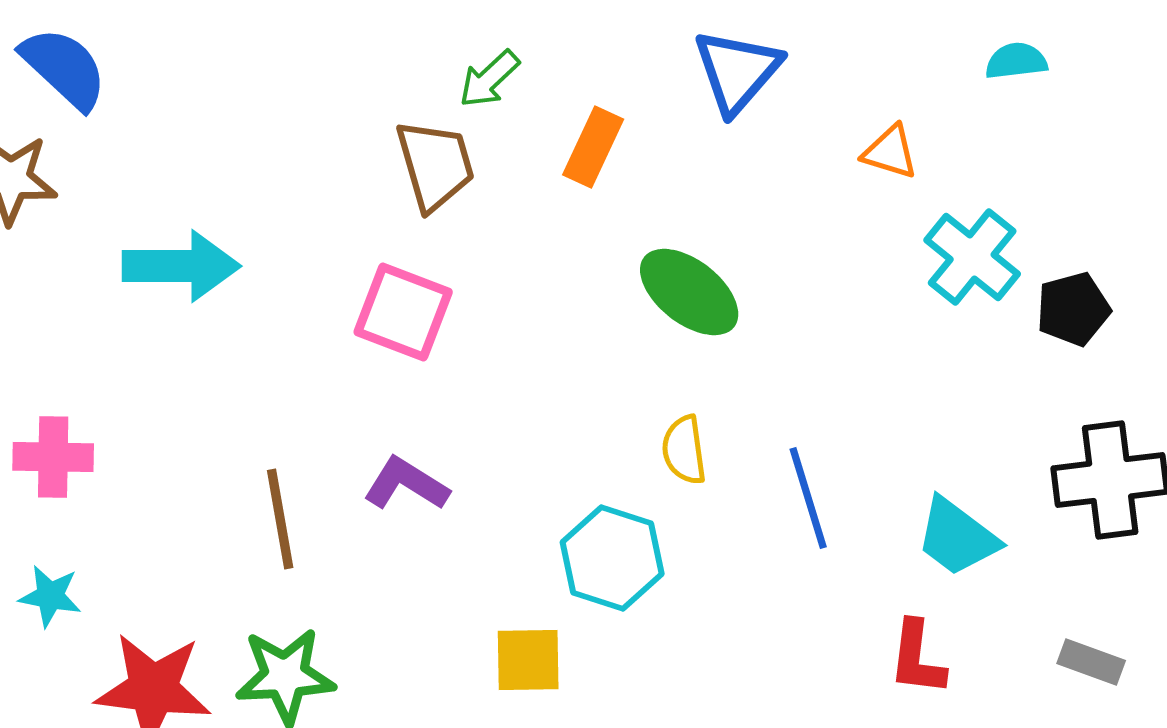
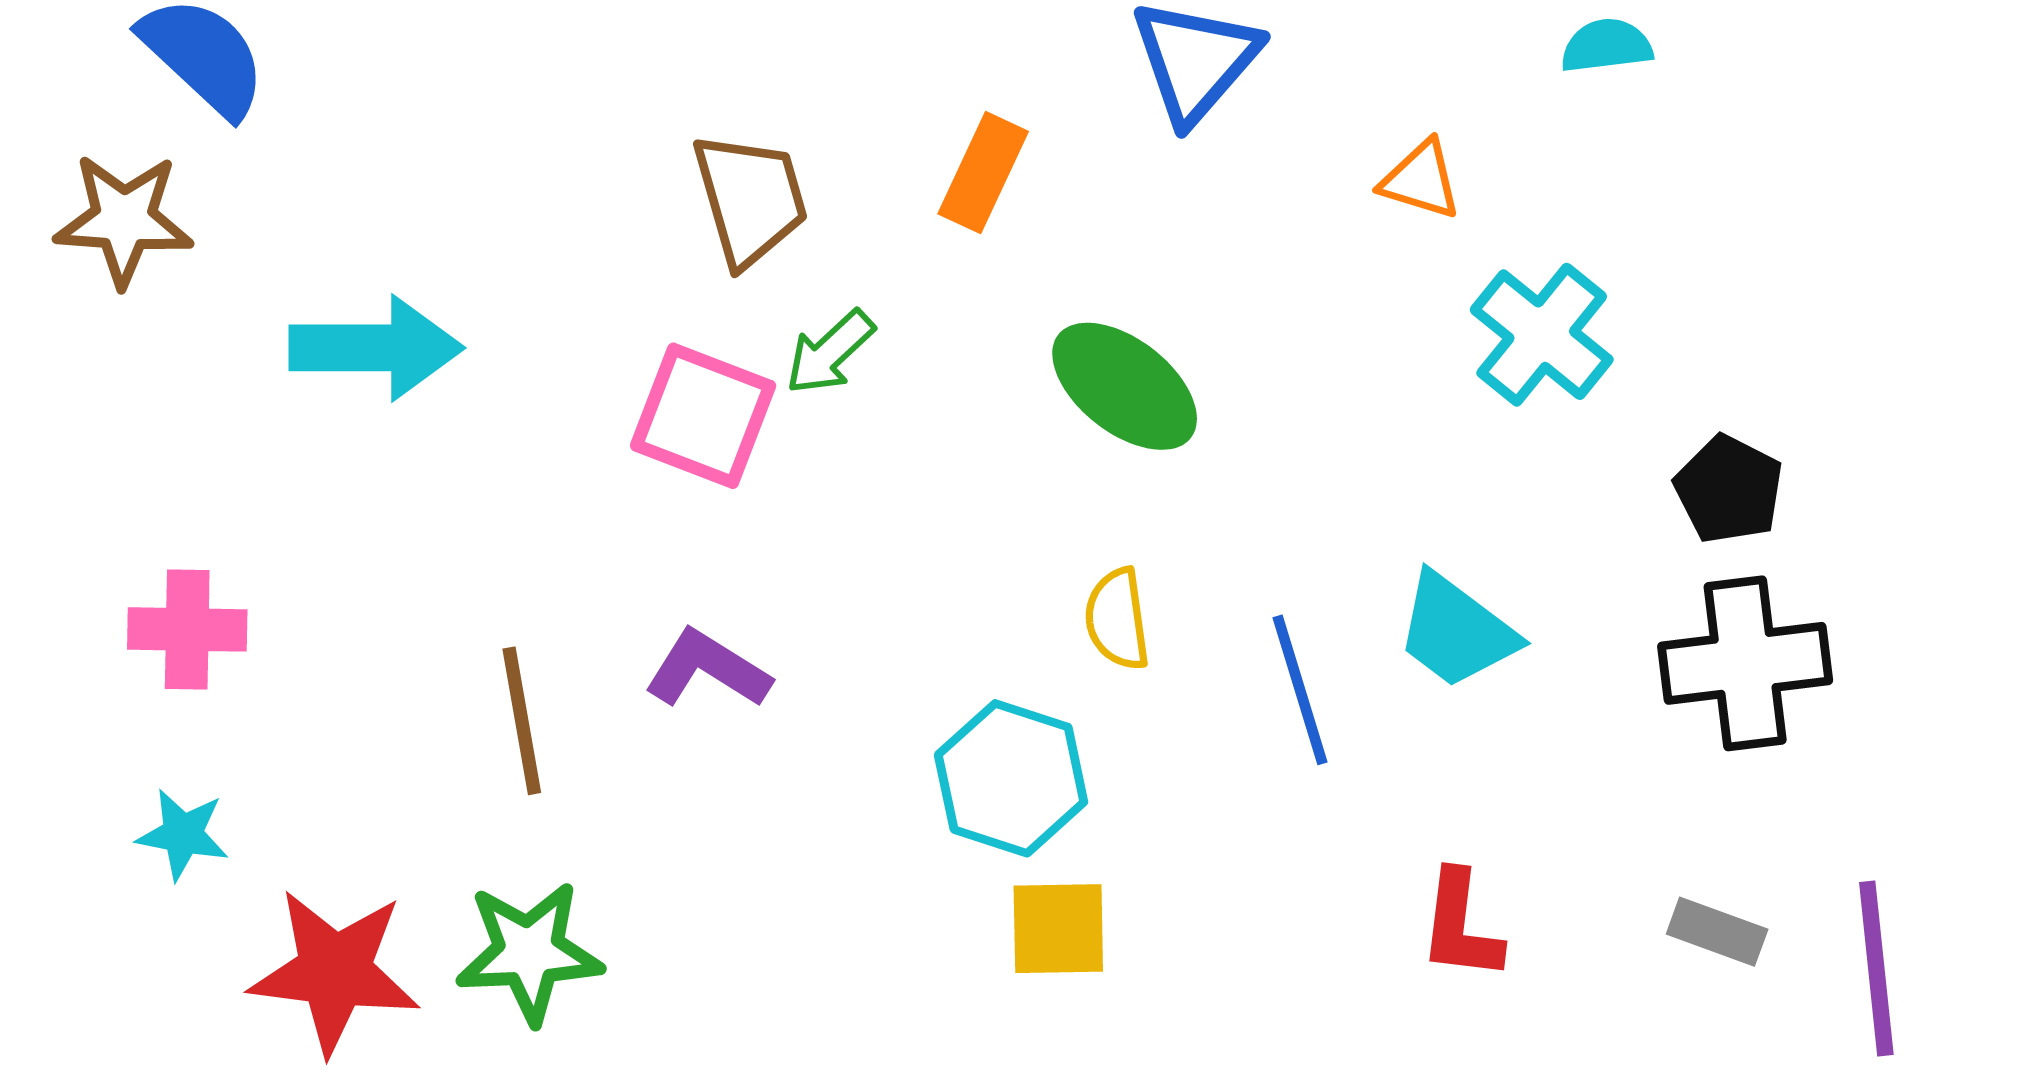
green arrow: (489, 79) -> (830, 352), moved
black pentagon: (1073, 309) -> (1729, 489), moved, turned -30
cyan trapezoid: (957, 537) -> (1456, 631), moved
yellow square: (528, 660) -> (1058, 929), moved

